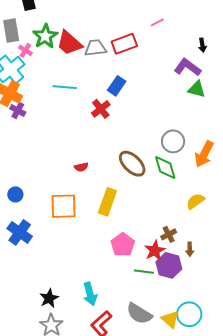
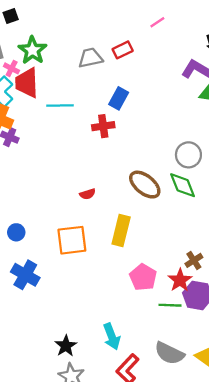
red trapezoid: (69, 43) -> (27, 83), moved, turned 52
red rectangle: (124, 44) -> (123, 50), size x0.7
red cross: (101, 109) -> (103, 126), turned 36

